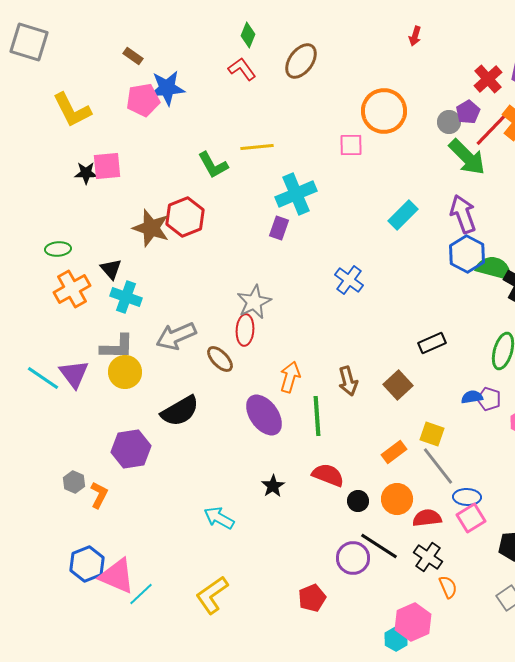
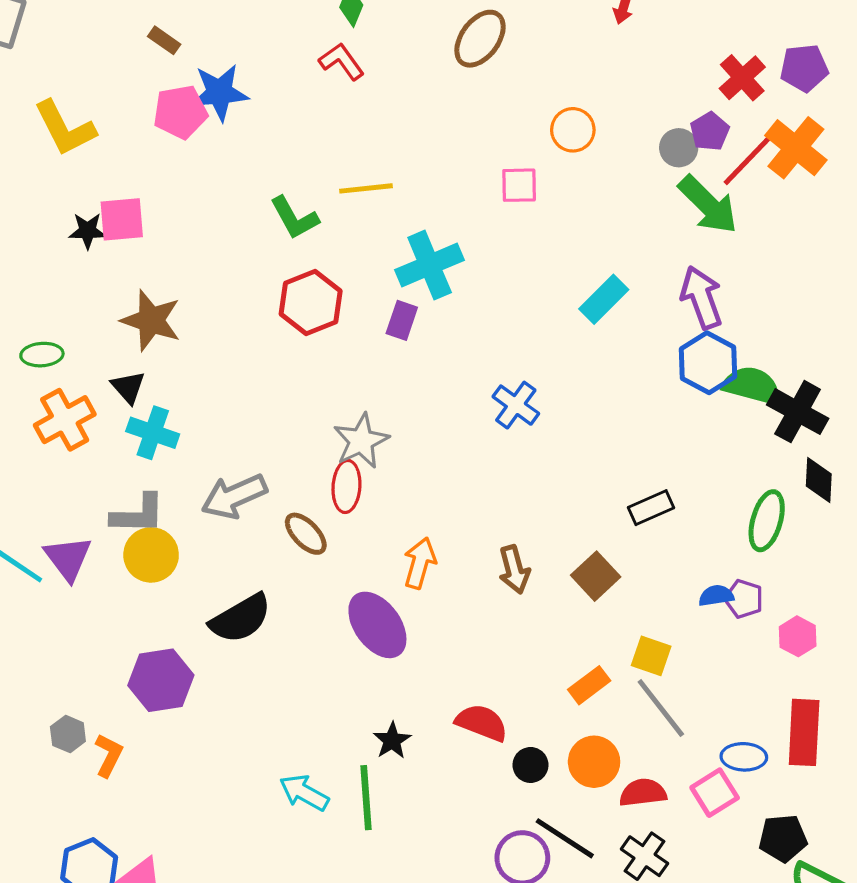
brown ellipse: (301, 61) -> (480, 39), moved
orange circle: (384, 111) -> (573, 130), size x0.6
red hexagon: (185, 217) -> (311, 302), moved
brown star: (151, 228) -> (151, 320), moved
green line: (317, 416) -> (366, 798), moved
blue ellipse: (467, 497) -> (744, 757), moved

